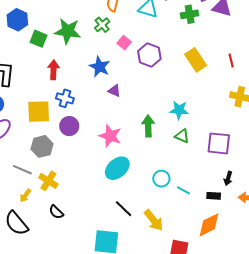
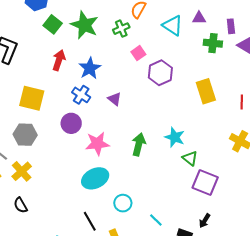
blue star: (100, 67) -> (90, 68), moved
blue cross: (65, 98) -> (81, 95), moved
purple circle: (69, 126) -> (71, 123), moved
pink star: (110, 136) -> (97, 144), turned 30
green triangle: (182, 136) -> (190, 158), moved
cyan circle: (161, 179) -> (123, 203), moved

